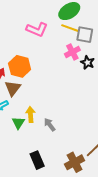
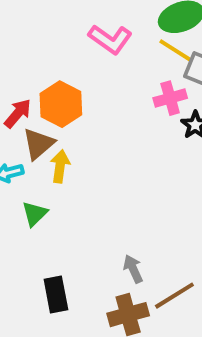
yellow arrow: (30, 115) -> (60, 166), moved
gray arrow: (50, 125) -> (133, 269), moved

